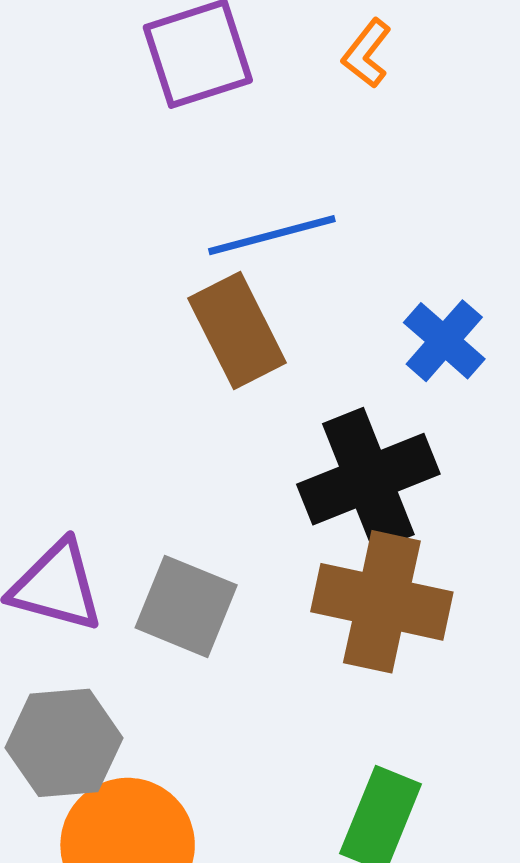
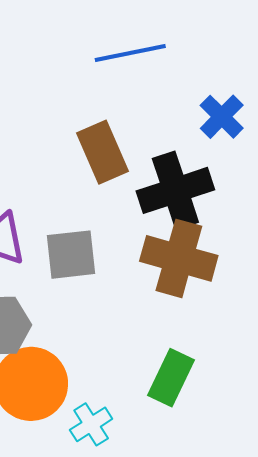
brown rectangle: (237, 331) -> (102, 152), moved
gray square: (186, 606) -> (71, 255), turned -32

